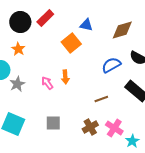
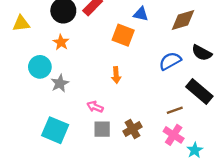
orange square: (71, 43) -> (123, 35), turned -30
pink arrow: (47, 83) -> (95, 107), moved, turned -32
brown line: (101, 99) -> (175, 110), moved
brown cross: (90, 127) -> (133, 129), moved

